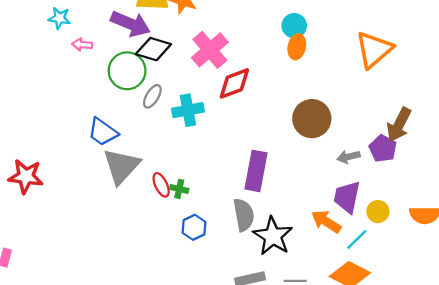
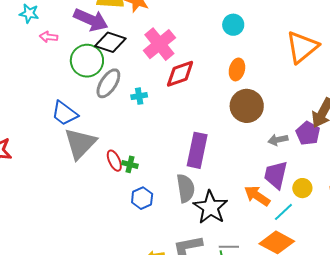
orange ellipse: (297, 47) -> (237, 69), moved
gray ellipse: (152, 96) -> (108, 83), size x1.4
cyan cross: (188, 110) -> (139, 96), size x0.6

